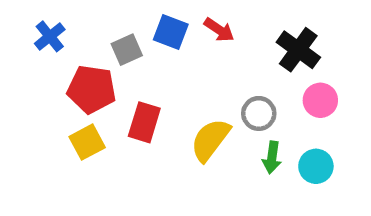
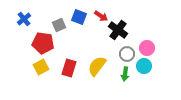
black cross: (298, 50) -> (118, 30), moved
gray circle: (259, 113) -> (127, 54), moved
red rectangle: (144, 122) -> (69, 68), moved
cyan circle: (316, 166) -> (144, 66), moved

